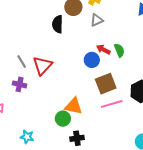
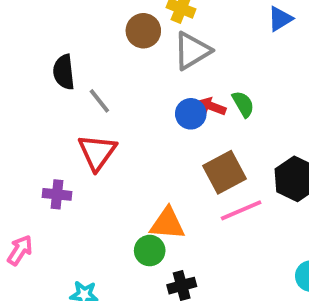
gray triangle: (97, 20) -> (192, 51), size x1.5
black semicircle: (58, 24) -> (64, 72), moved
blue circle: (92, 60) -> (191, 114), moved
gray line: (22, 61) -> (99, 101), moved

